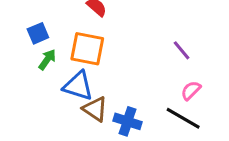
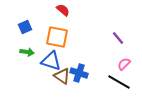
green arrow: (47, 60) -> (27, 52), moved, turned 64
blue cross: (128, 121) -> (79, 73), moved

